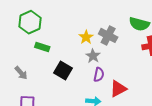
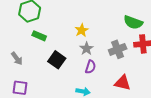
gray cross: (108, 35) -> (118, 49), moved, turned 36
red triangle: (118, 89) -> (123, 83), moved, turned 36

